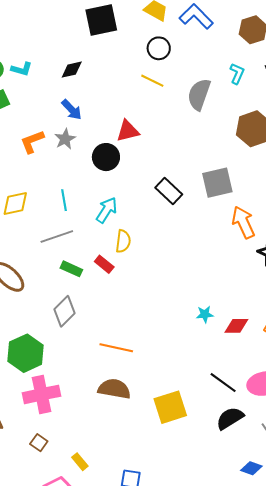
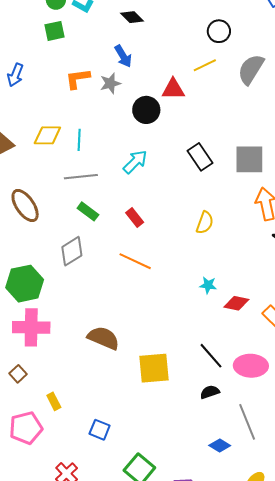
black circle: (159, 48) -> (219, 31), moved
black diamond: (72, 70) -> (132, 17), turned 45
yellow line: (152, 81) -> (205, 65), moved, turned -65
cyan line: (64, 200) -> (79, 140), moved
yellow semicircle: (123, 241) -> (205, 223), moved
red rectangle: (104, 264) -> (135, 218), moved
orange line: (116, 348) -> (135, 261), moved
black semicircle: (230, 418) -> (210, 392), size x0.7

